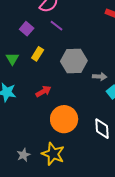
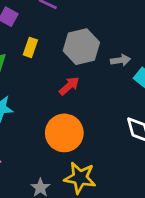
red arrow: (43, 91) -> (69, 86), moved
orange circle: (64, 119) -> (64, 133), moved

